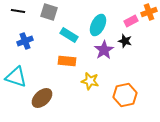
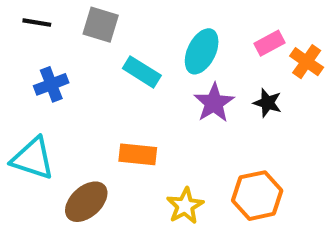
orange cross: (149, 12) -> (307, 62), moved, turned -35
black star: (125, 41) -> (267, 103), moved
orange rectangle: (67, 61) -> (138, 154), moved
yellow star: (90, 81) -> (185, 206), moved, turned 30

